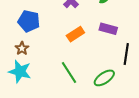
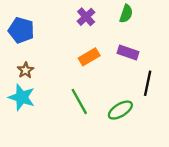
blue pentagon: (29, 21) -> (21, 30), moved

